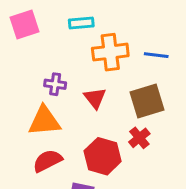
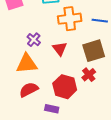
purple cross: (55, 84) -> (34, 40), turned 32

